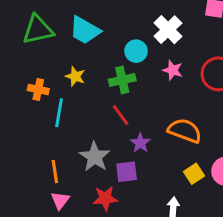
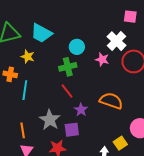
white cross: (168, 30) -> (117, 41), moved
yellow star: (75, 76) -> (28, 57), moved
yellow square: (194, 174) -> (120, 143), moved

